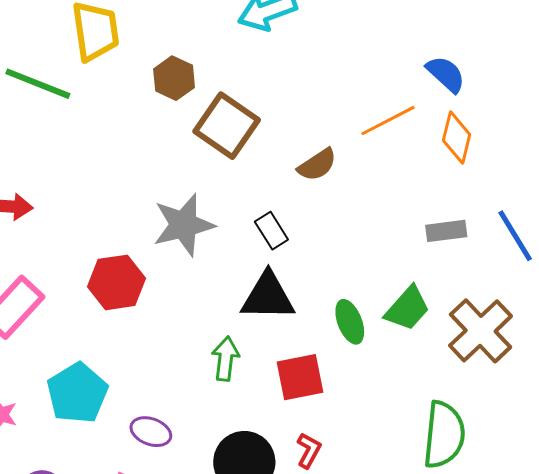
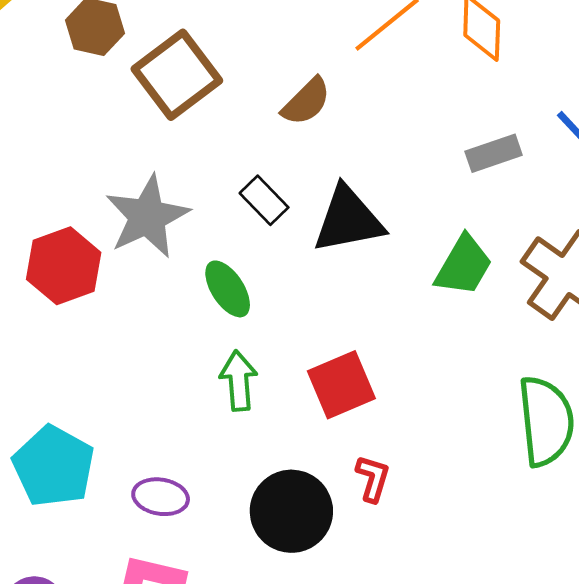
brown square: (227, 126) -> (177, 75), turned 30
red hexagon: (117, 282) -> (64, 266), moved
black triangle: (268, 297) -> (348, 220), moved
green ellipse: (350, 322) -> (228, 289), moved

